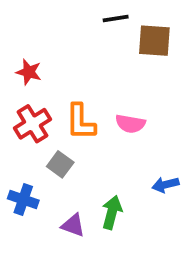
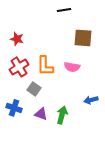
brown square: (154, 41) -> (83, 38), moved
purple triangle: (73, 225) -> (41, 114), moved

